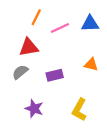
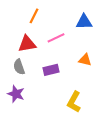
pink line: (60, 28) -> (56, 38), moved
gray semicircle: (20, 72) -> (19, 67), turned -70
purple star: (34, 109) -> (16, 94), moved

